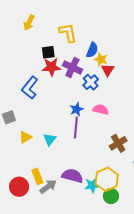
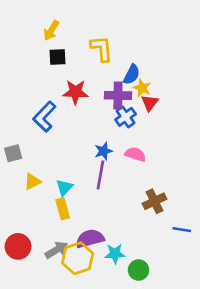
black square: (48, 52) -> (58, 57), moved
purple cross: (72, 67) -> (118, 95), moved, turned -30
yellow rectangle: (37, 176) -> (63, 209), moved
purple semicircle: (72, 176) -> (90, 239), turned -35
yellow hexagon: (107, 179) -> (78, 258), moved

